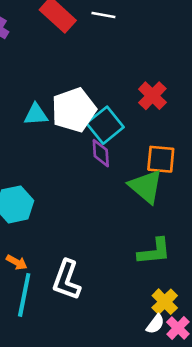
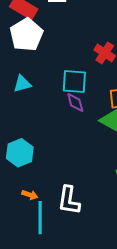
white pentagon: (74, 110) -> (26, 35), moved
cyan square: (105, 125) -> (74, 81), turned -36

